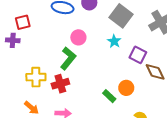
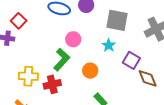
gray square: (121, 16) -> (117, 20), turned -30
red square: (23, 22) -> (19, 21), turned -35
orange circle: (126, 88) -> (90, 71), moved

